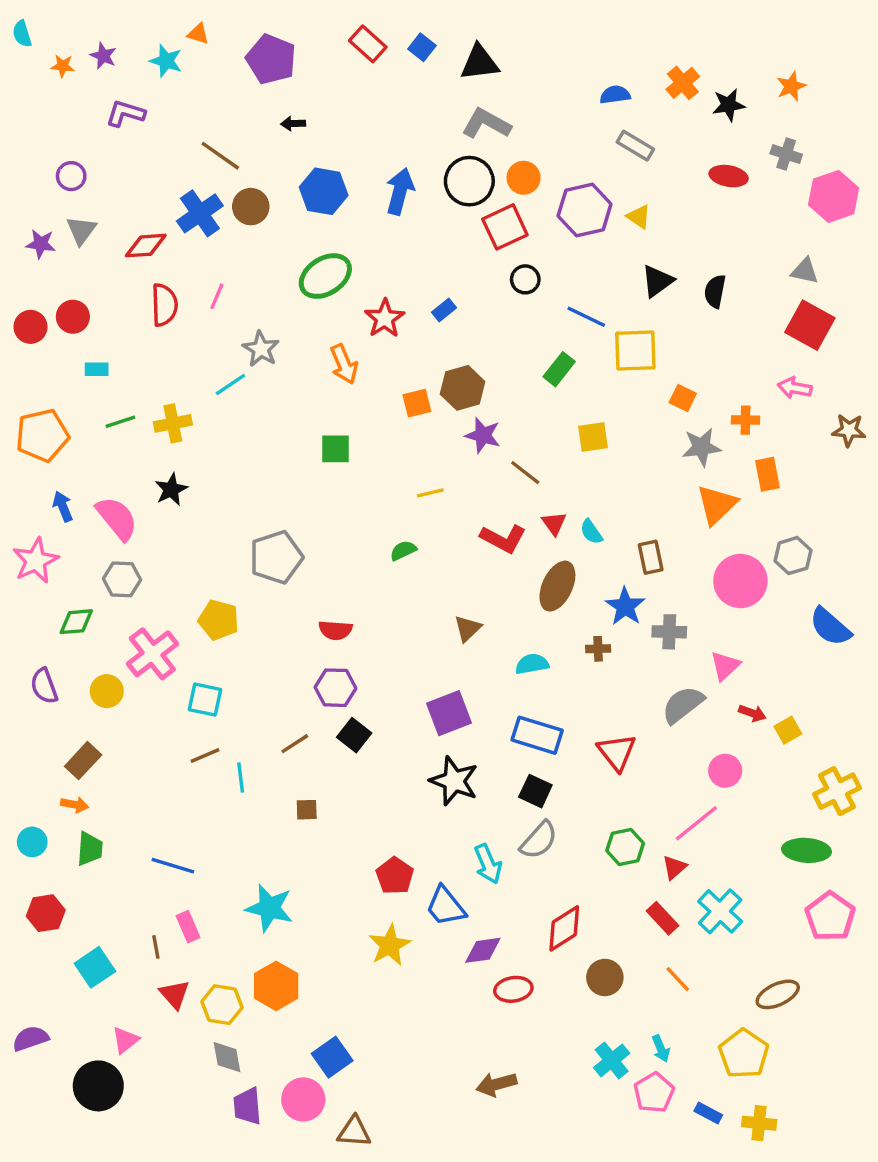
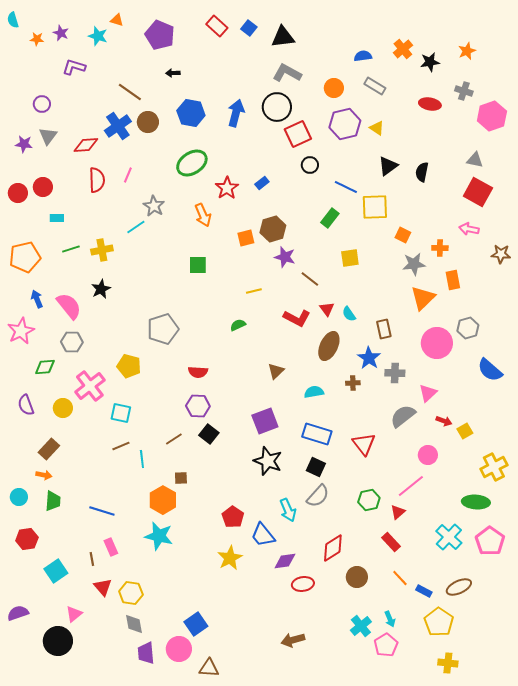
orange circle: (524, 178) -> (334, 88), moved
cyan cross: (720, 911) -> (449, 537), moved
orange hexagon: (276, 986) -> (163, 500), moved
blue rectangle: (708, 1113) -> (424, 591), moved

